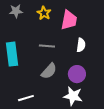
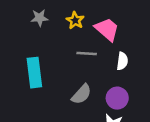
pink trapezoid: (69, 20) -> (107, 29), turned -60
gray line: (47, 46) -> (87, 53), moved

